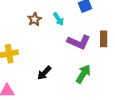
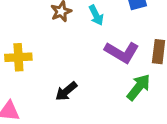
green arrow: (83, 74) -> (139, 87), moved

